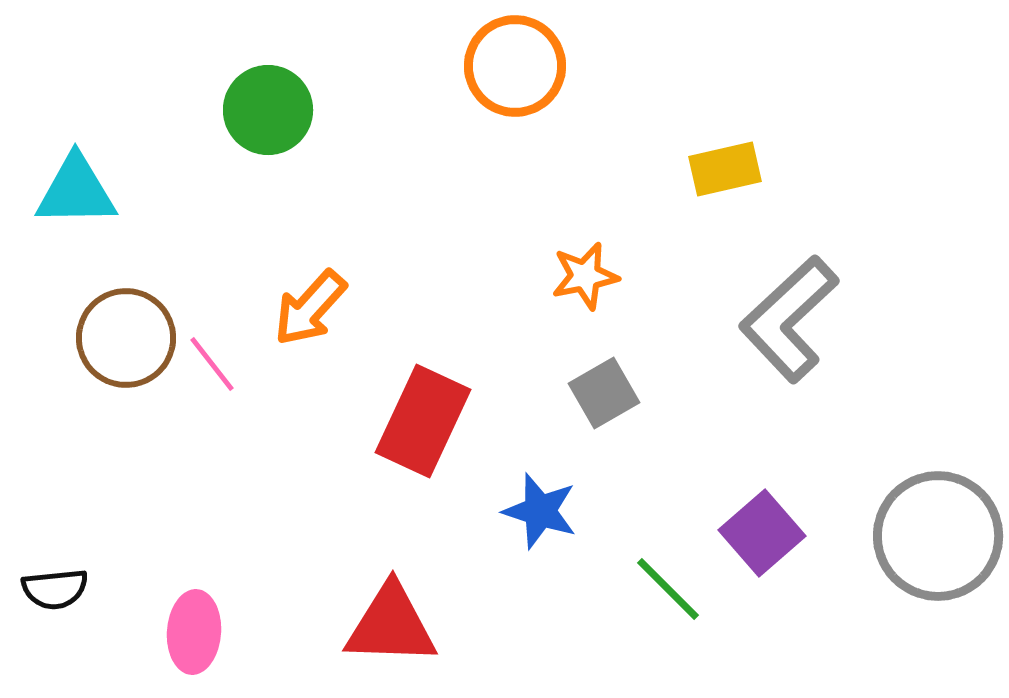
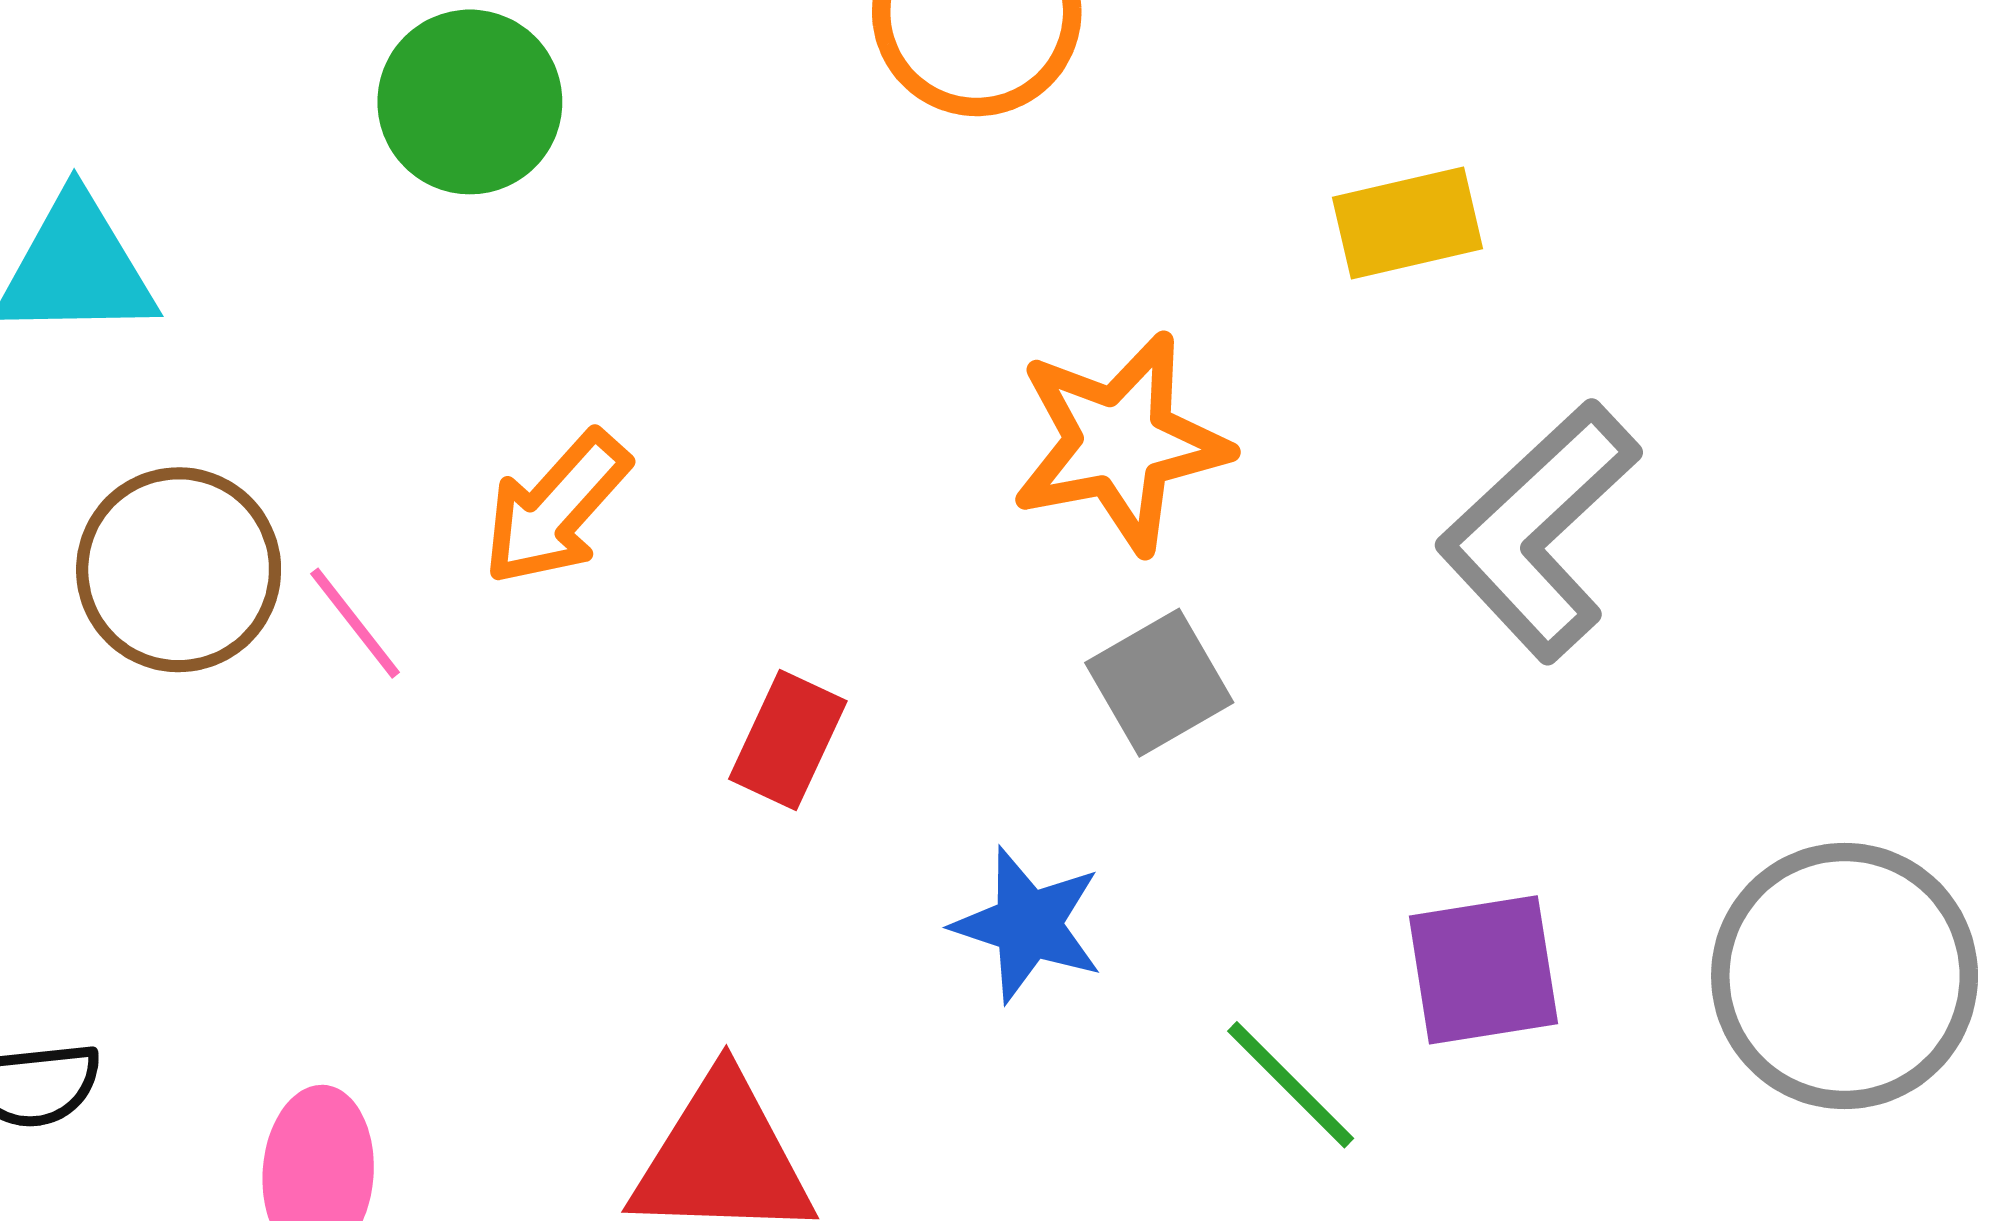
orange star: (585, 276) -> (1120, 443), size x1.6
red rectangle: (423, 421) -> (788, 740), size x0.6
purple square: (762, 533) -> (1483, 970), turned 32

